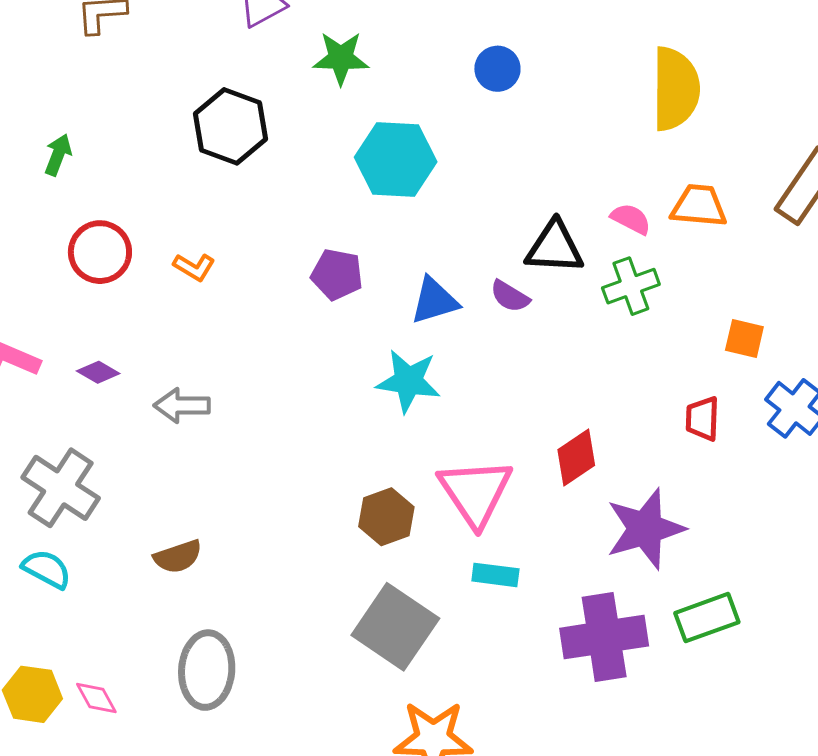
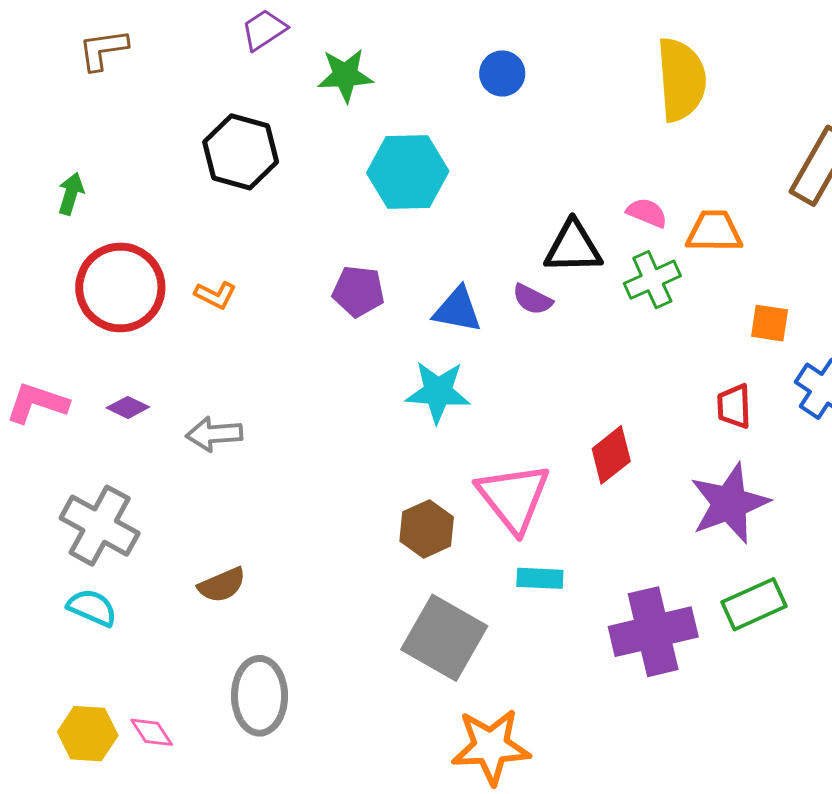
orange trapezoid: (699, 206) -> (714, 231), moved
red circle: (100, 252) -> (120, 288), size x1.4
blue triangle: (434, 301) -> (457, 310), turned 32
purple star: (645, 529) -> (729, 503), moved

